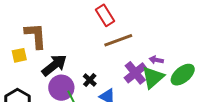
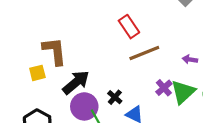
purple arrow: (156, 60) -> (190, 59), moved
purple cross: (135, 73) -> (164, 88), size x0.7

